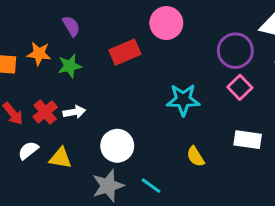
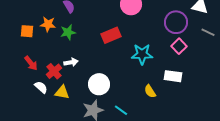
red rectangle: (125, 52) -> (111, 35), moved
red cross: (45, 112) -> (54, 71), moved
white rectangle: (248, 140) -> (173, 76), moved
white semicircle: (28, 150) -> (41, 87), turned 80

